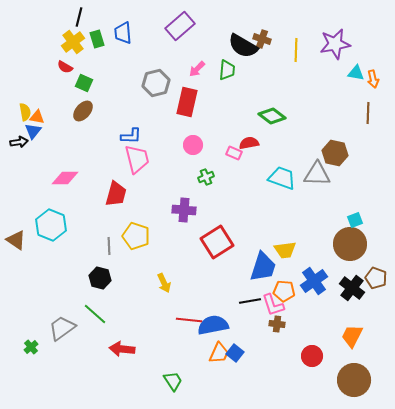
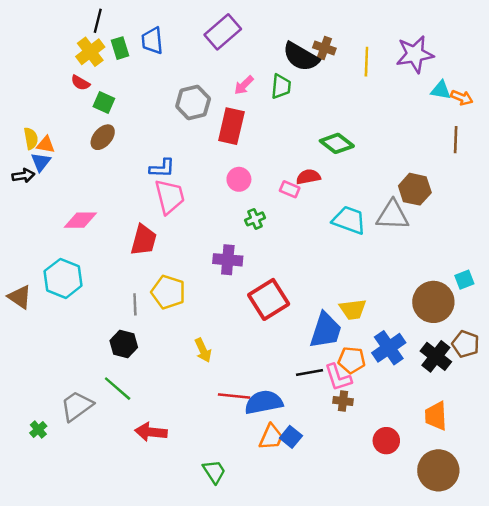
orange arrow: (373, 79) -> (462, 98), turned -54
cyan square: (355, 220) -> (464, 280), moved
orange trapezoid: (352, 336) -> (436, 416), turned -30

